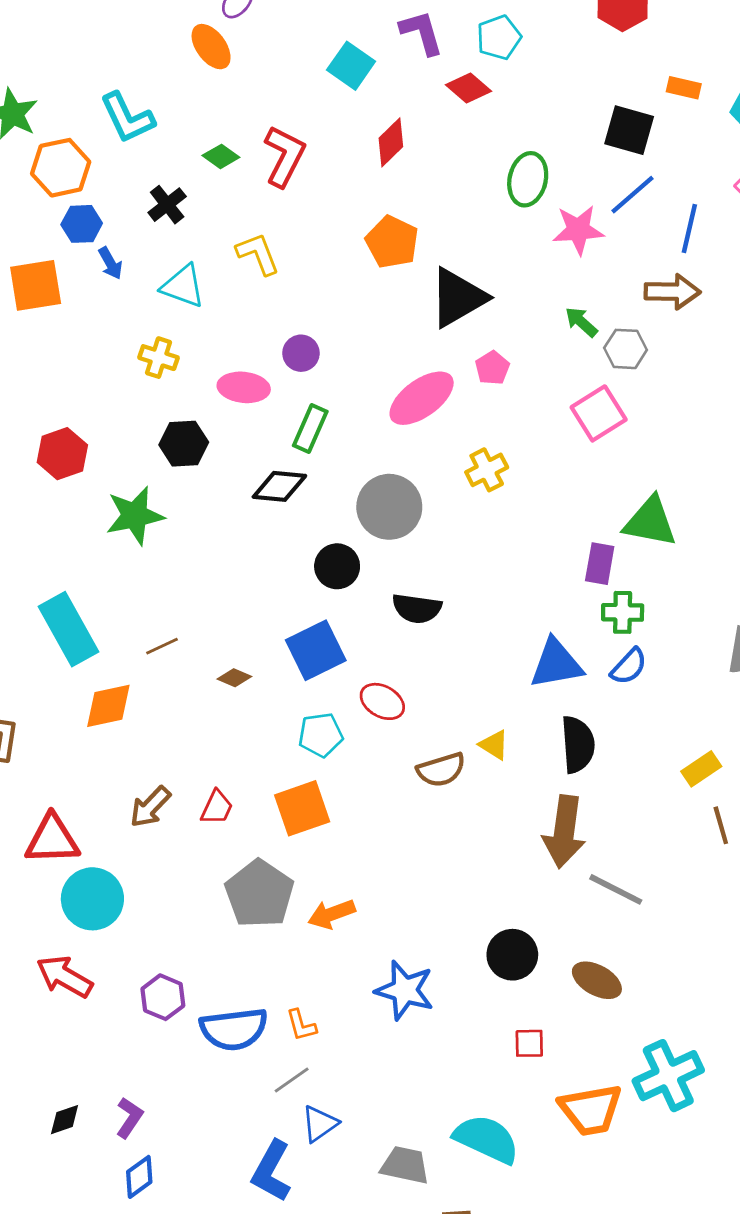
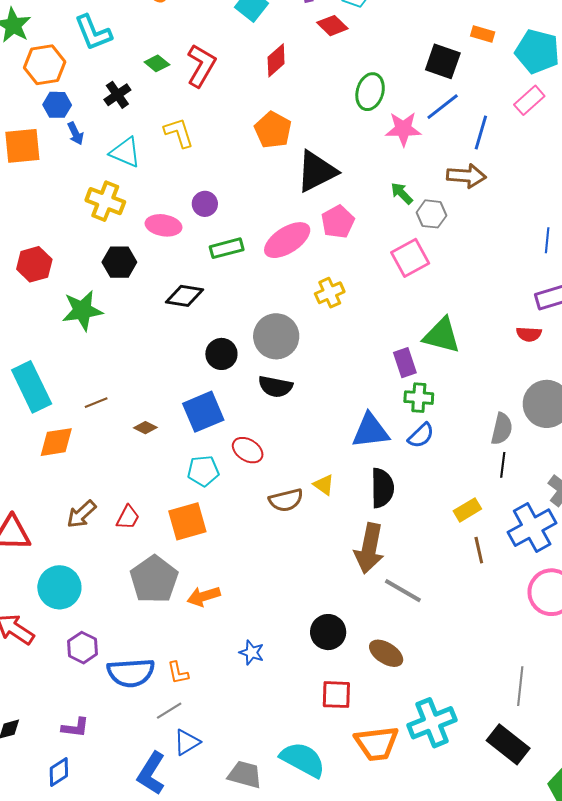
yellow cross: (159, 358) -> (105, 201), size x1.4
pink pentagon: (492, 368) -> (338, 222), size x1.4
green rectangle: (310, 428) -> (227, 248), moved, turned 48
gray circle: (389, 507) -> (276, 336), moved
purple rectangle: (600, 564) -> (405, 363), turned -32
cyan circle: (92, 899) -> (59, 587), moved
blue star: (405, 990) -> (252, 652), size x0.6
red square: (529, 1043) -> (336, 695), size x1.4
purple L-shape: (129, 1118) -> (75, 728), moved, turned 60

